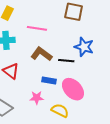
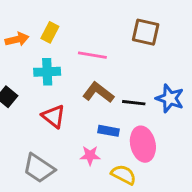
blue star: (84, 47) -> (170, 98), moved
pink ellipse: (73, 89) -> (143, 144), turned 30

